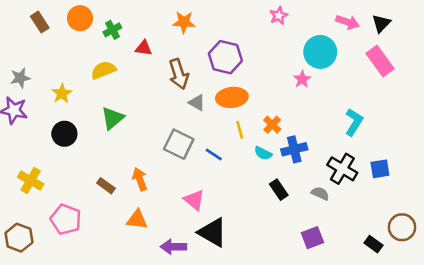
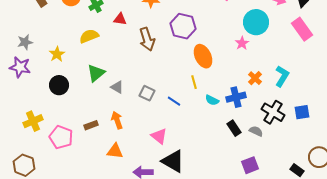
orange ellipse: (232, 97) -> (203, 56), moved, turned 70
gray triangle: (197, 103) -> (117, 87), moved
orange cross: (272, 125) -> (255, 78), moved
gray square: (179, 144) -> (147, 93), size x0.7
yellow cross: (31, 180) -> (33, 121), turned 36
brown rectangle: (106, 186) -> (91, 125), turned -56
black rectangle: (279, 190) -> (234, 128), moved
pink pentagon: (66, 219) -> (61, 137), moved

